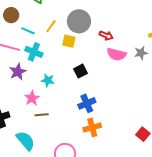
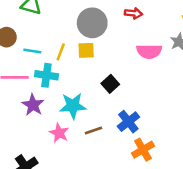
yellow line: (51, 26) -> (61, 52), moved
red arrow: (106, 36) -> (134, 13), moved
cyan star: (48, 80) -> (73, 106), size x1.5
brown line: (42, 115) -> (93, 131), moved

